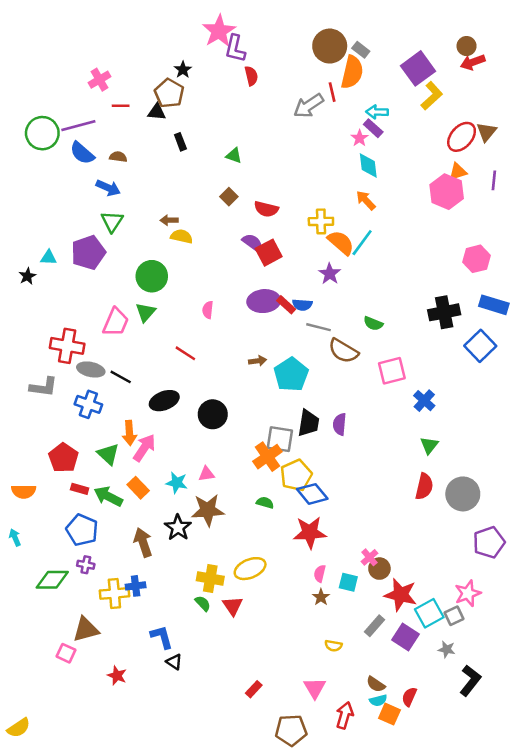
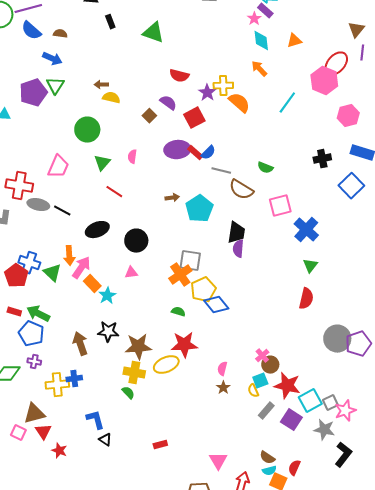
brown triangle: (486, 132) -> (356, 30), moved
red ellipse: (462, 137) -> (336, 64), moved
green triangle: (234, 156) -> (153, 33), size x1.6
orange triangle: (458, 172) -> (294, 41), moved
pink hexagon: (447, 192) -> (324, 81), moved
brown square: (229, 197) -> (149, 116), moved
cyan line: (362, 243) -> (287, 103), moved
purple pentagon: (88, 253) -> (33, 93), moved
red square: (269, 253) -> (194, 118), moved
purple star: (330, 274) -> (207, 93), moved
blue semicircle: (302, 305) -> (208, 153), turned -49
green triangle: (146, 312) -> (102, 163), moved
black cross: (444, 312) -> (322, 159), size x0.7
blue cross: (424, 401) -> (306, 230), size x1.4
blue cross: (88, 404) -> (29, 263), moved
black trapezoid: (309, 423) -> (236, 233), moved
pink triangle: (207, 474) -> (131, 273), moved
cyan star: (177, 483) -> (107, 296), turned 30
orange rectangle: (138, 488) -> (92, 284), moved
red rectangle: (80, 489) -> (14, 312), moved
gray circle: (463, 494) -> (337, 339), moved
green arrow: (108, 496) -> (38, 314), moved
brown star: (208, 510) -> (138, 347), moved
black star: (178, 527) -> (108, 332), turned -30
red star: (310, 532) -> (184, 345), moved
cyan square: (348, 582) -> (260, 381), moved, turned -35
pink star: (468, 593) -> (345, 411), moved
red triangle: (233, 606) -> (43, 432), moved
yellow semicircle: (333, 646) -> (253, 391), moved, turned 56
gray star: (447, 649) -> (324, 430), size x1.5
red rectangle: (254, 689) -> (160, 445), moved, turned 32

